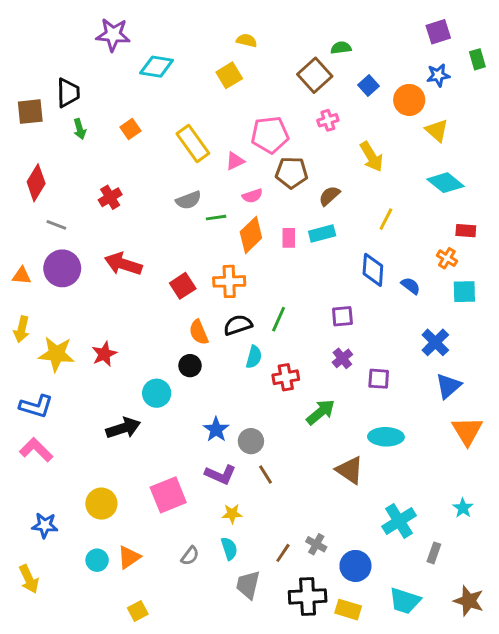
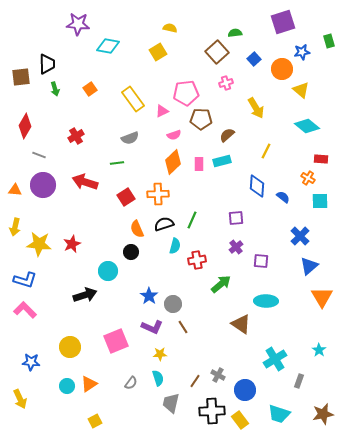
purple square: (438, 32) -> (283, 22), moved, size x1.4
green line: (216, 218) -> (117, 163), moved
brown star: (469, 601) -> (323, 414), turned -30
yellow rectangle: (348, 610) -> (240, 420), turned 36

